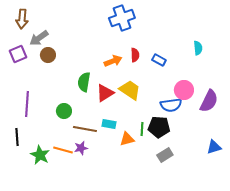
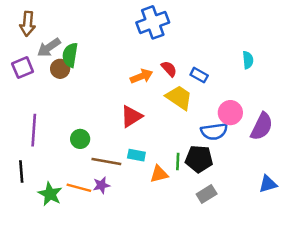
red semicircle: (135, 55) -> (169, 69), turned -40
green semicircle: (84, 82) -> (70, 55), moved
yellow trapezoid: (130, 90) -> (179, 98), moved

